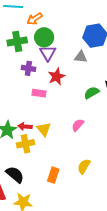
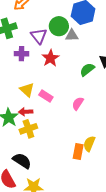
green circle: (44, 37) -> (59, 26), moved
pink rectangle: (39, 93) -> (46, 96), moved, turned 32
yellow triangle: (44, 129) -> (27, 90), moved
orange rectangle: (53, 175) -> (78, 151), moved

